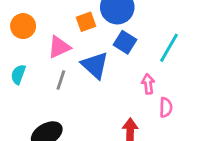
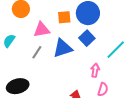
blue triangle: (95, 65) -> (63, 48), turned 45

